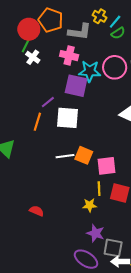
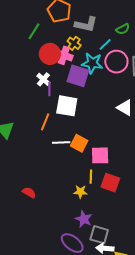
yellow cross: (100, 16) -> (74, 43), moved
cyan line: (115, 22) -> (105, 44), moved
red circle: (29, 29) -> (50, 54), moved
pink cross: (69, 56) -> (64, 55), moved
white cross: (33, 57) -> (43, 79), moved
purple line: (48, 102) -> (49, 89), turned -56
orange line: (37, 122) -> (45, 122), moved

